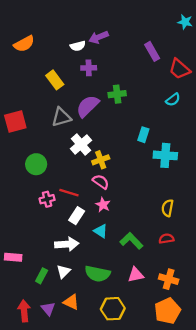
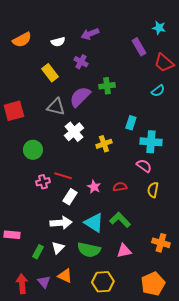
cyan star: (185, 22) -> (159, 28), moved
white semicircle: (78, 46) -> (58, 42), moved
purple cross: (89, 68) -> (81, 62), turned 32
gray triangle: (61, 117) -> (56, 107), turned 30
yellow cross: (101, 160) -> (104, 144), moved
pink semicircle: (101, 182) -> (144, 166), moved
cyan triangle: (101, 231) -> (94, 223), moved, size x1.5
red semicircle: (166, 239) -> (120, 187), moved
orange cross: (169, 279) -> (161, 243), moved

